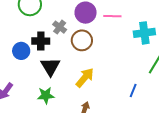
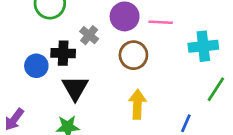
brown circle: (82, 40) -> (133, 55), moved
yellow arrow: (85, 78) -> (137, 104), moved, turned -40

